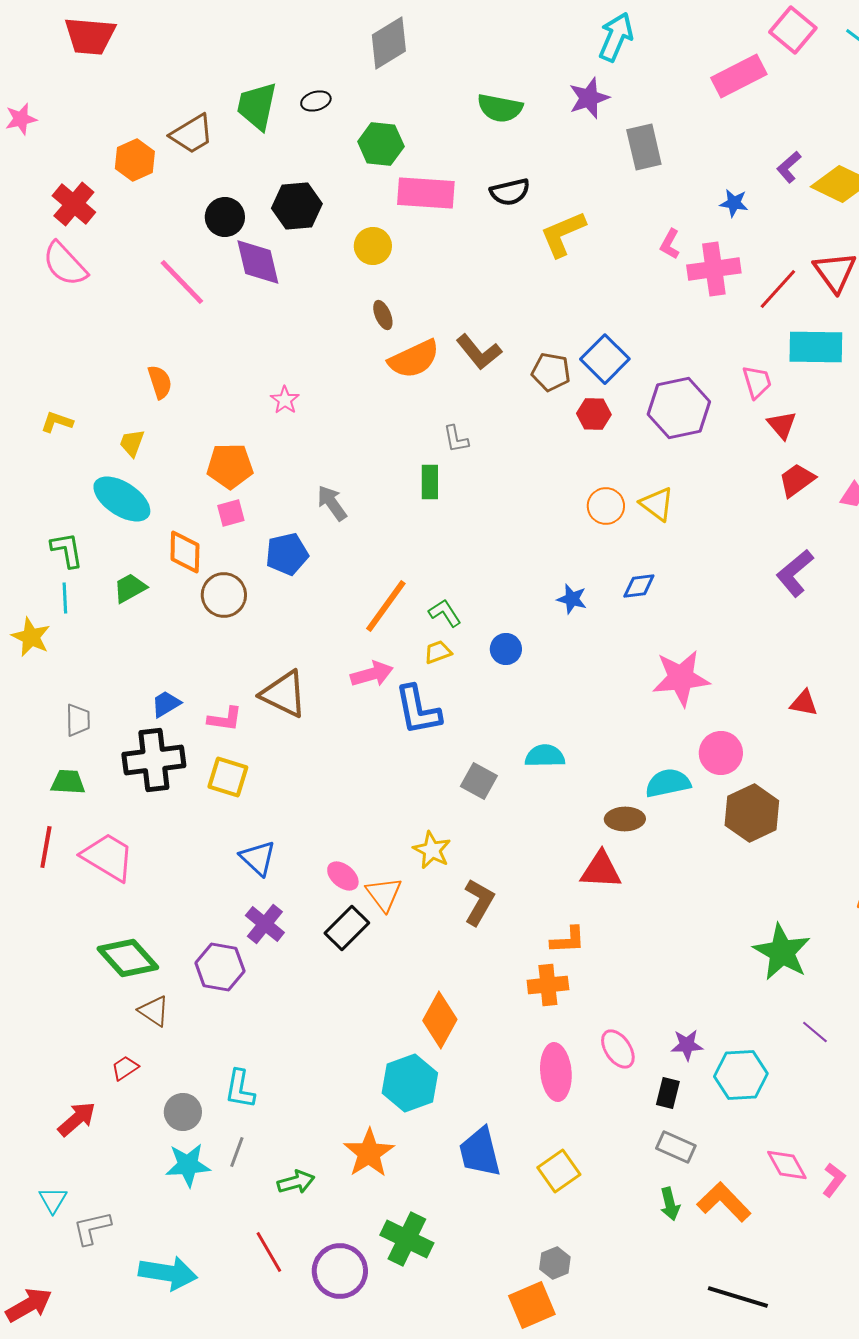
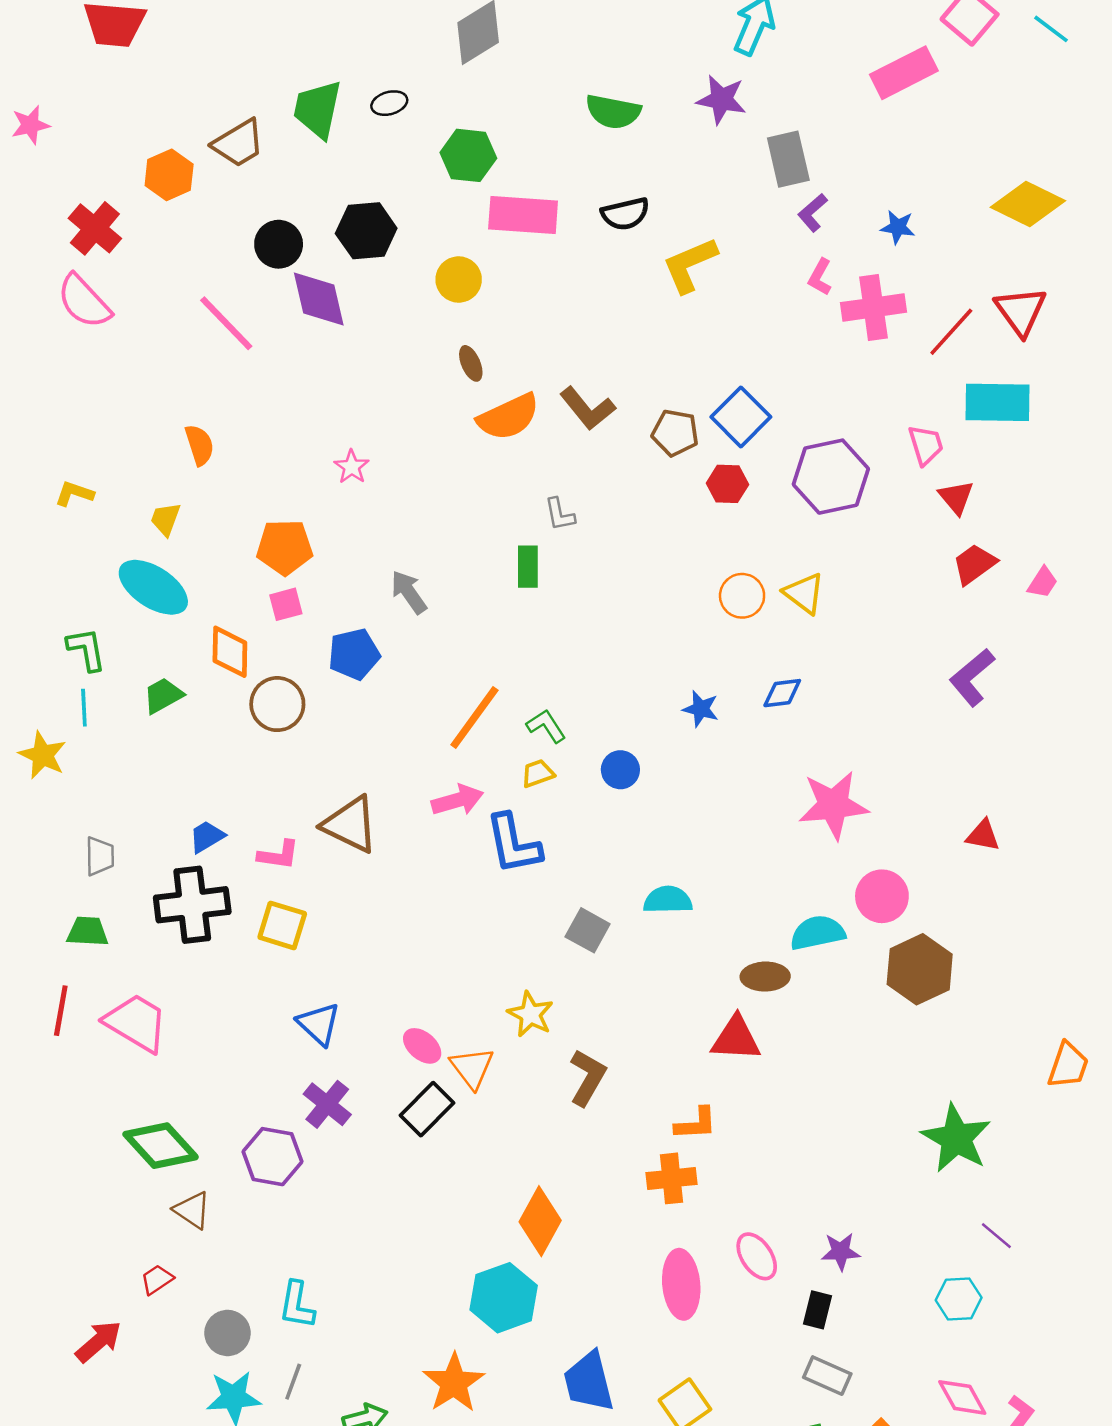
purple star: (589, 98) -> (721, 99), turned 30
purple L-shape: (789, 167) -> (813, 213), moved
cyan hexagon: (741, 1075) -> (959, 1299), moved, size x0.7

